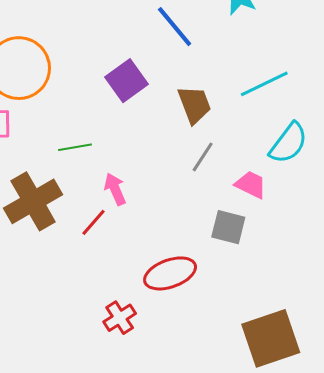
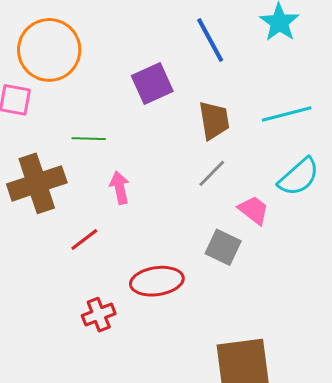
red line: (93, 222) -> (84, 240), moved

